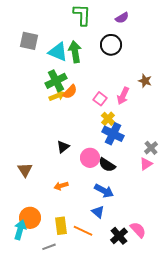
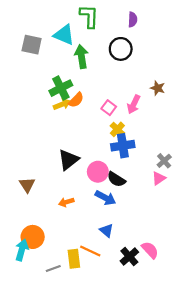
purple semicircle: (122, 18) -> (133, 20), turned -56
cyan triangle: (58, 52) -> (64, 35), moved
blue cross: (113, 134) -> (123, 146), turned -35
black triangle: (63, 147) -> (68, 160), size x1.5
blue arrow: (104, 191) -> (105, 198), moved
yellow rectangle: (61, 226) -> (74, 259), moved

